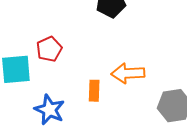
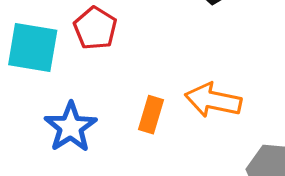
red pentagon: (49, 49) -> (95, 28), turned -30

